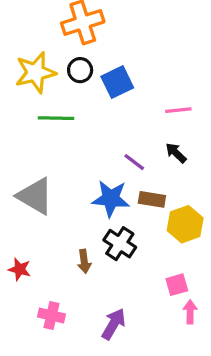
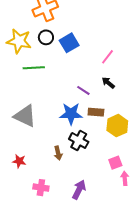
yellow star: (35, 73) -> (19, 41), turned 30
pink line: (178, 110) -> (108, 57), turned -42

